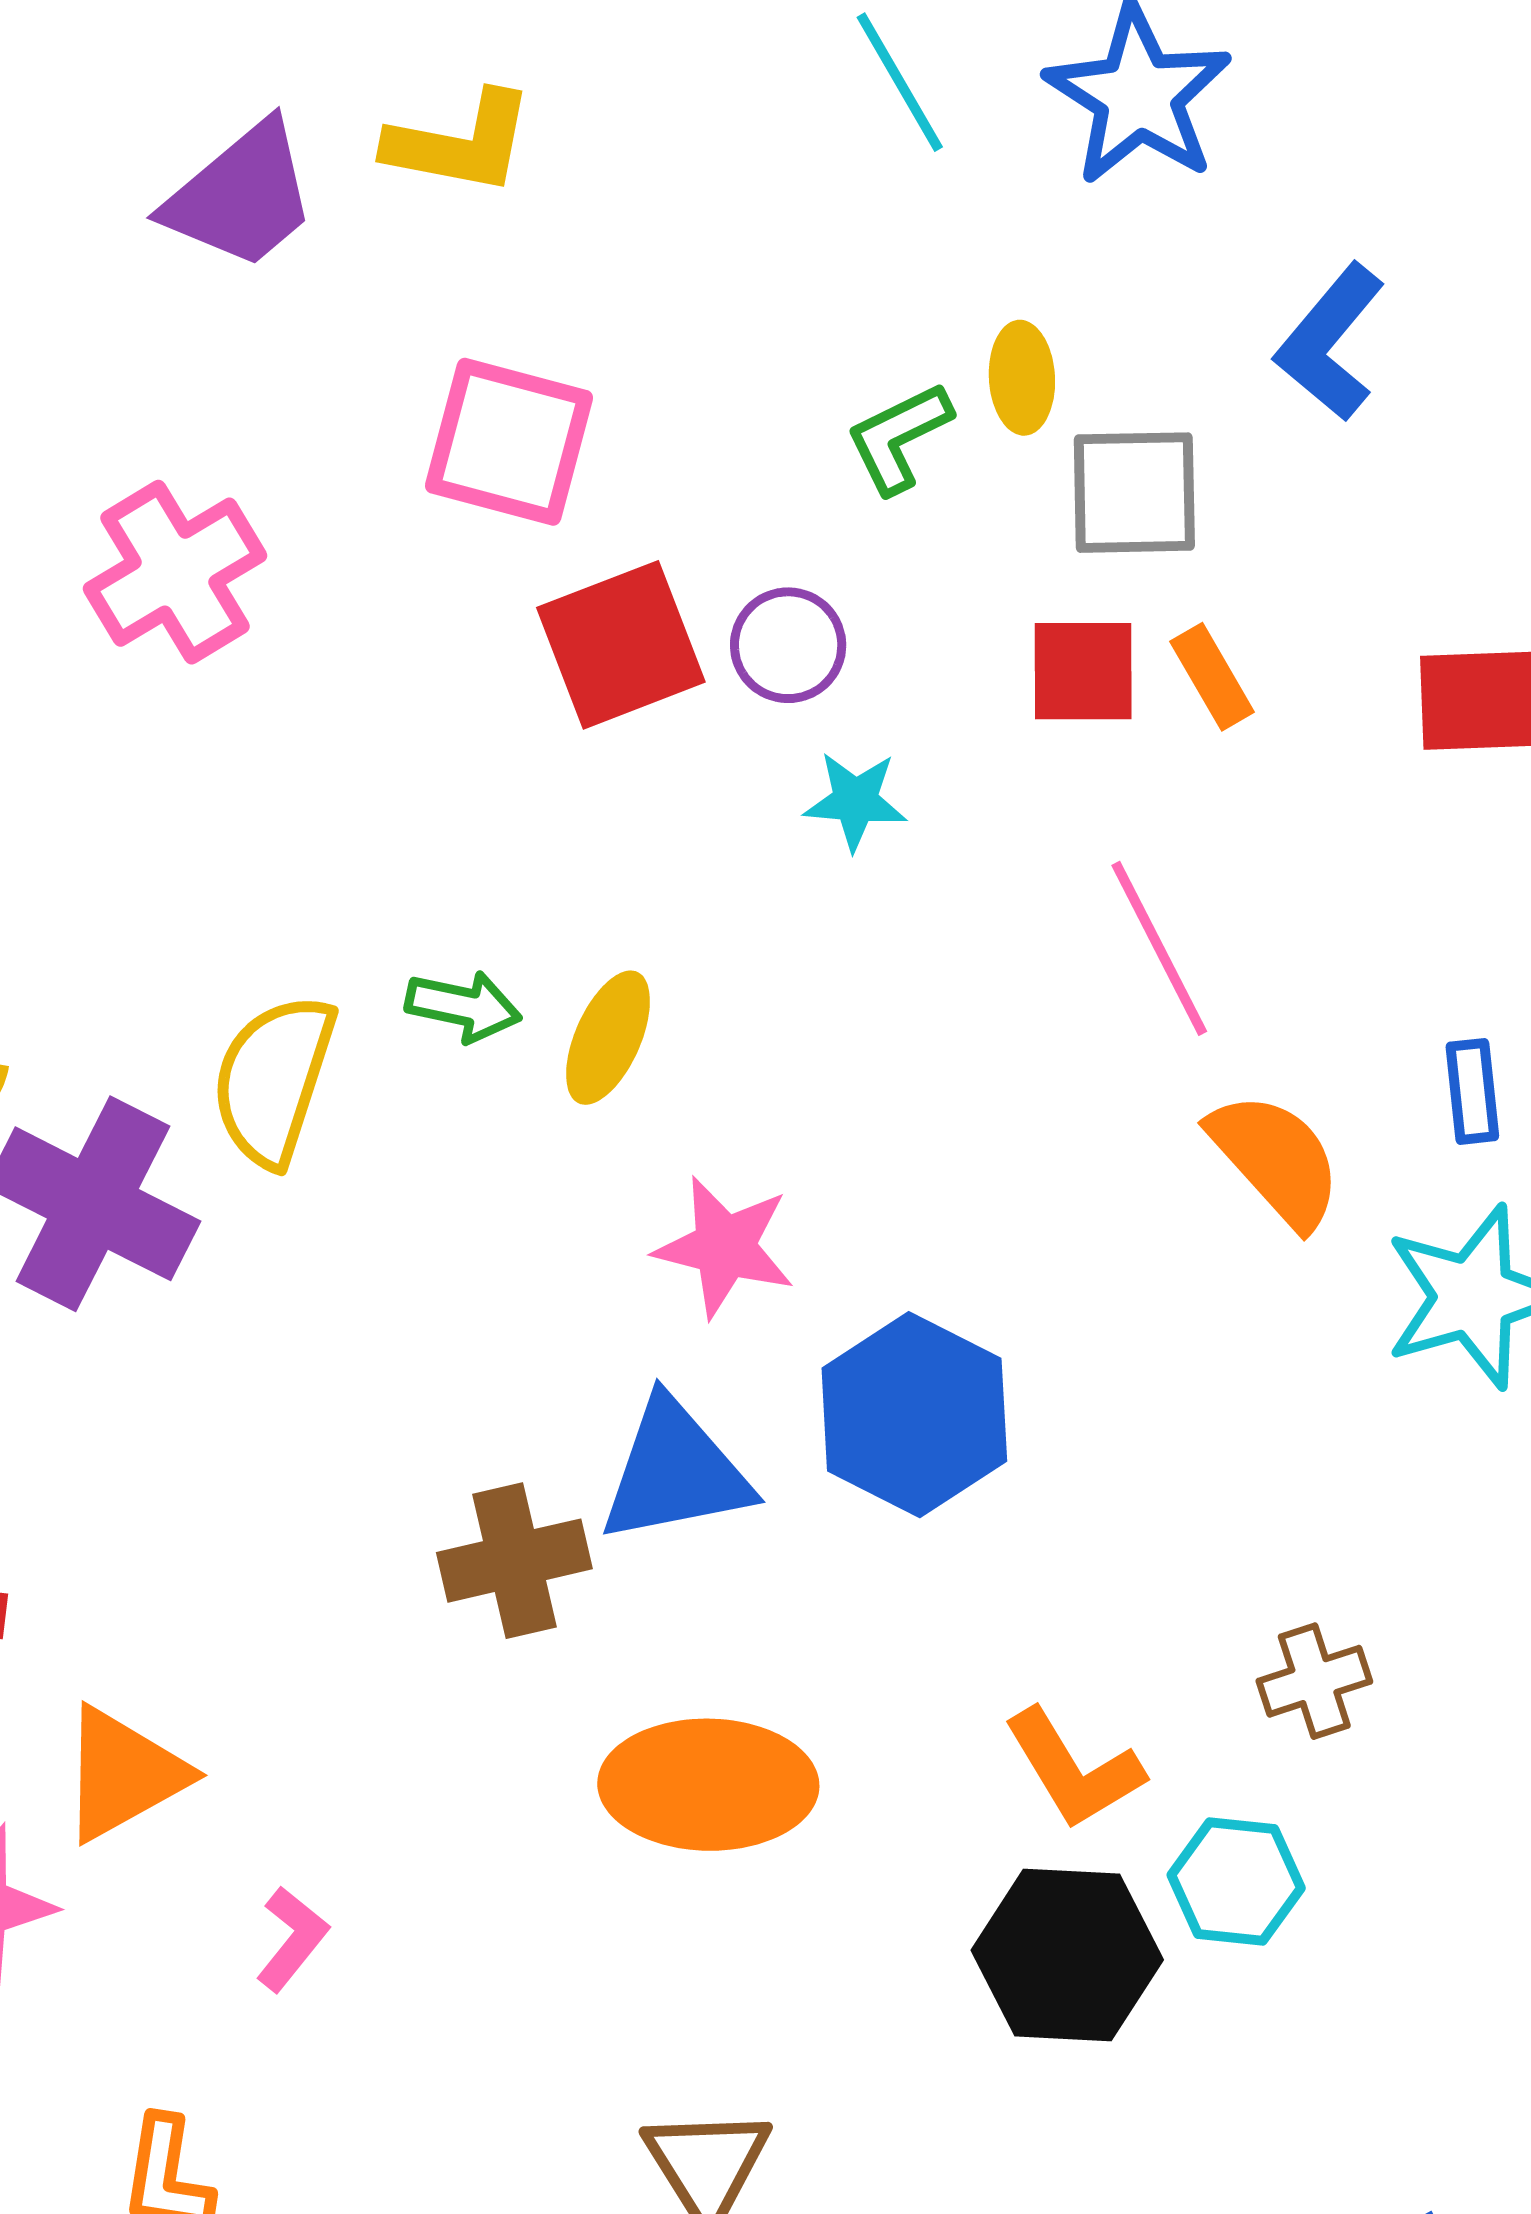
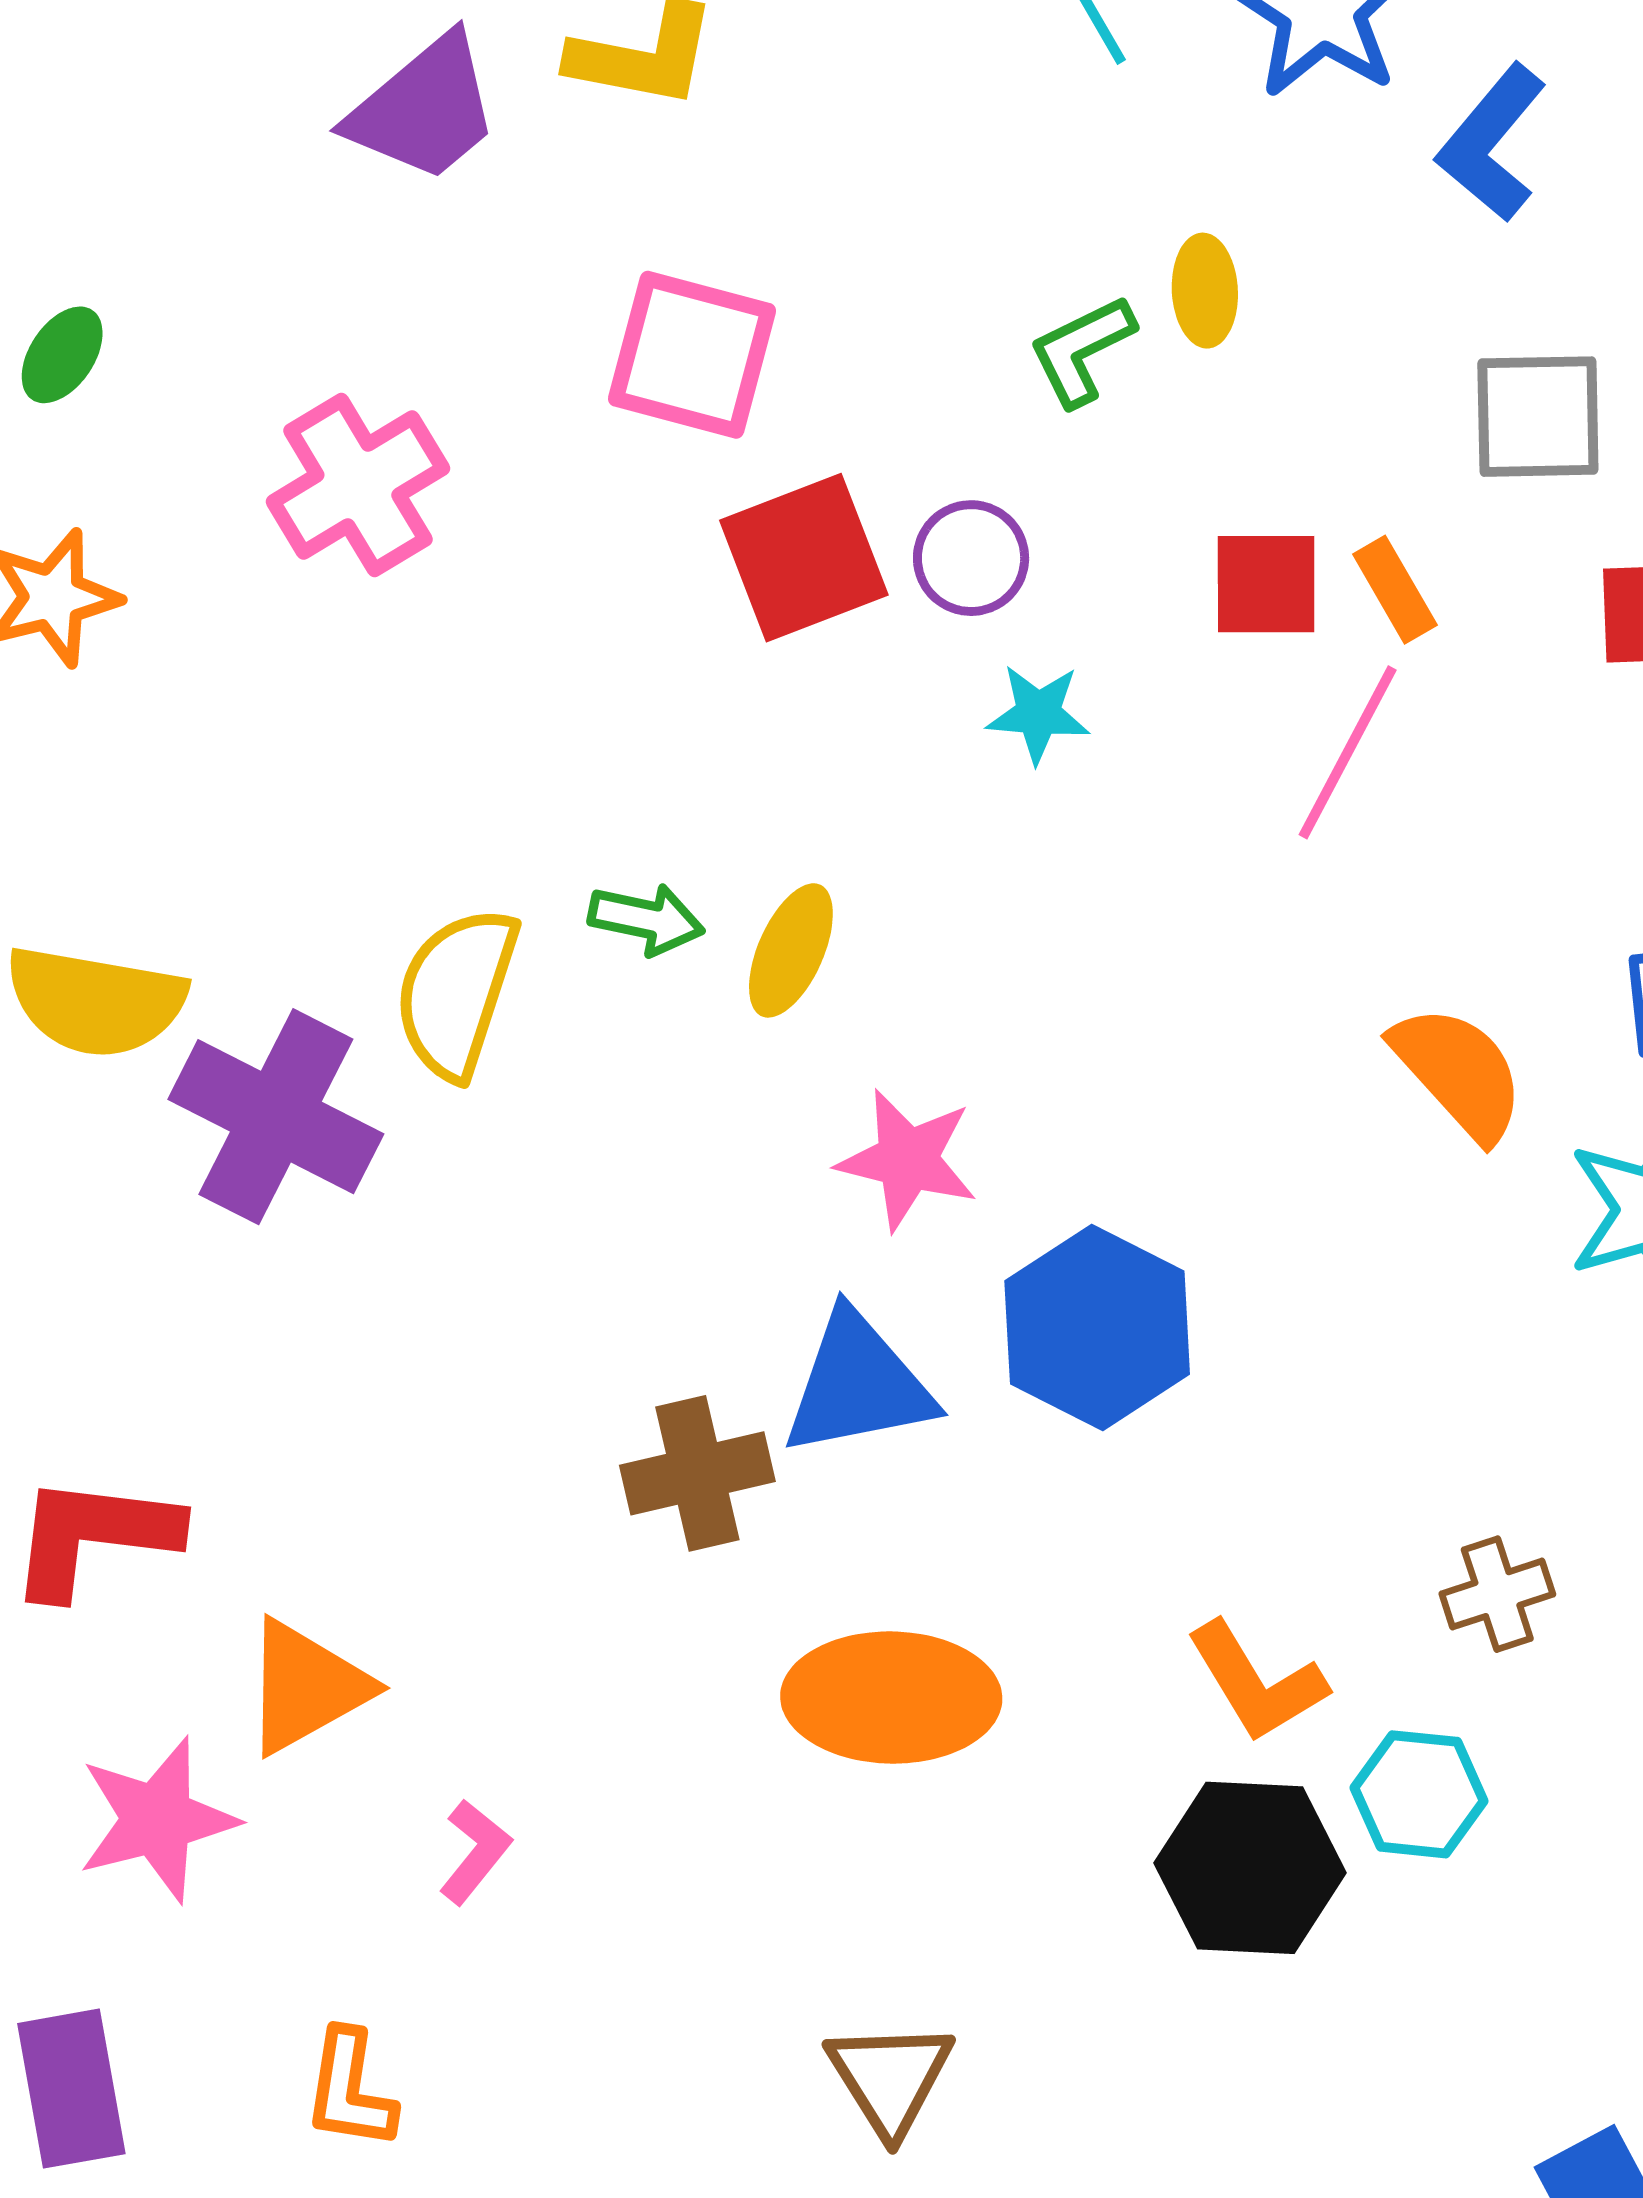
blue L-shape: (1330, 342) -> (1492, 143), moved
gray square: (1134, 493) -> (1538, 417), moved
pink line: (1159, 948) -> (1348, 752), moved, turned 55

